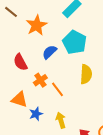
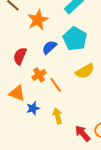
red semicircle: (20, 62) -> (20, 56), turned 48
yellow semicircle: (86, 74) -> (85, 71), turned 54

